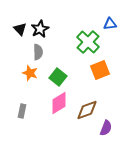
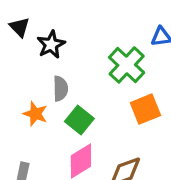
black triangle: (20, 29) -> (20, 27), moved
gray semicircle: (38, 52) -> (60, 89), moved

